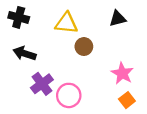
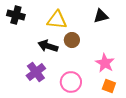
black arrow: (24, 54) -> (48, 46), moved
pink circle: (69, 95) -> (71, 82), moved
orange square: (127, 100) -> (109, 86), turned -32

